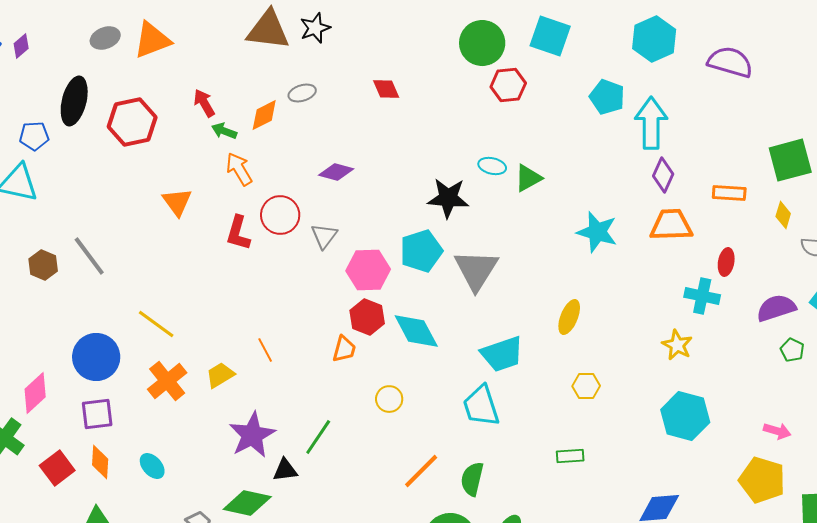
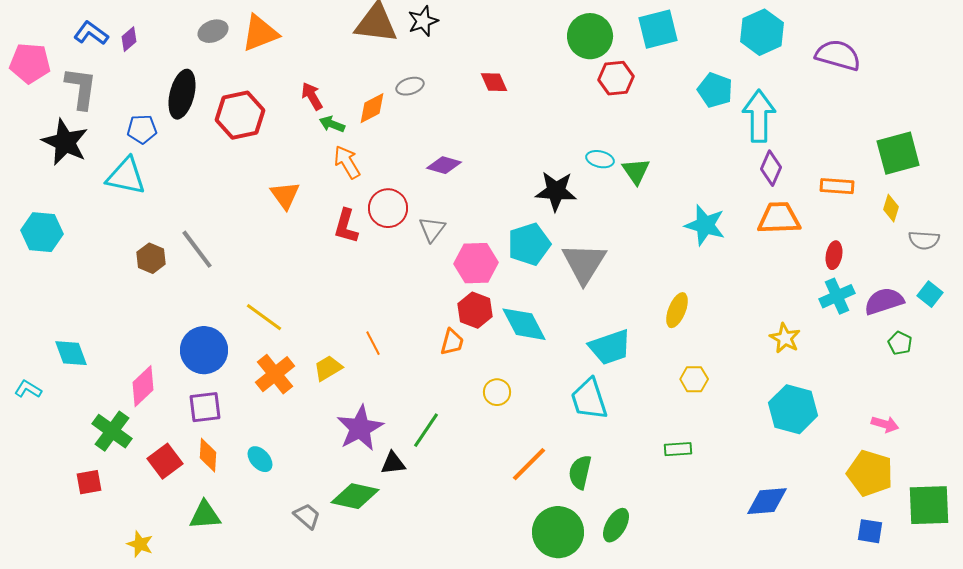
cyan square: (550, 36) -> (658, 29), turned -33
green triangle: (528, 178) -> (636, 171), turned -36
cyan cross: (702, 296) -> (837, 296), moved, turned -36

